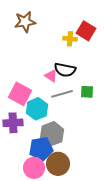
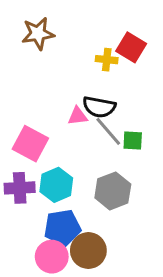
pink triangle: (51, 76) -> (78, 116), turned -40
gray line: (62, 94) -> (108, 131), moved, turned 65
cyan hexagon: (37, 109) -> (56, 185), moved
gray hexagon: (52, 134) -> (113, 191), moved

